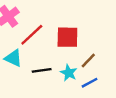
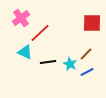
red square: (67, 37) -> (92, 23), moved

